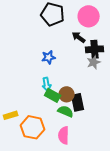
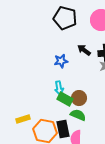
black arrow: (79, 37) -> (84, 50), moved
black rectangle: (78, 102) -> (63, 129), moved

